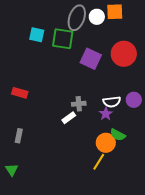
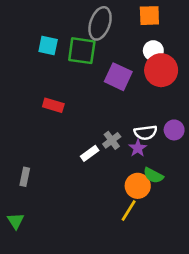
white circle: (97, 17) -> (153, 51), moved
red rectangle: (20, 93) -> (53, 105), moved
gray cross: (79, 104) -> (112, 140), moved, turned -32

